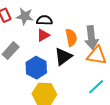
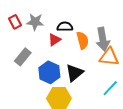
black semicircle: (44, 20) -> (65, 27), moved
black triangle: (63, 56) -> (74, 73), moved

